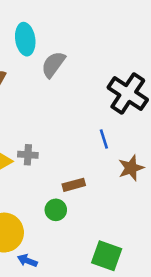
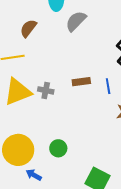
brown rectangle: (74, 185) -> (81, 82), moved
green circle: (56, 210) -> (58, 148), moved

